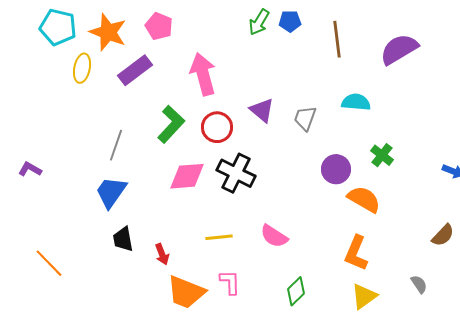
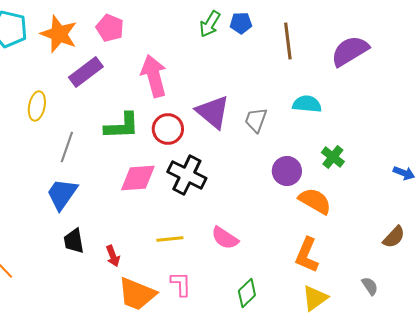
yellow ellipse: (82, 68) -> (37, 106), moved
purple triangle: (262, 110) -> (213, 112), size x1.4
green L-shape: (171, 124) -> (122, 126), turned 45

